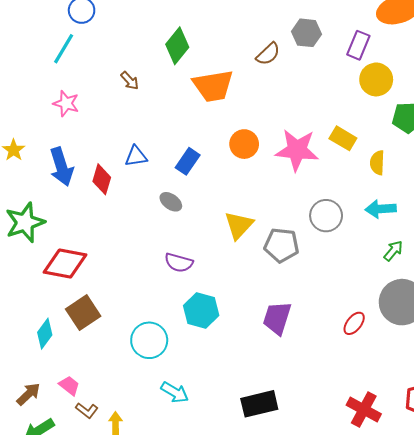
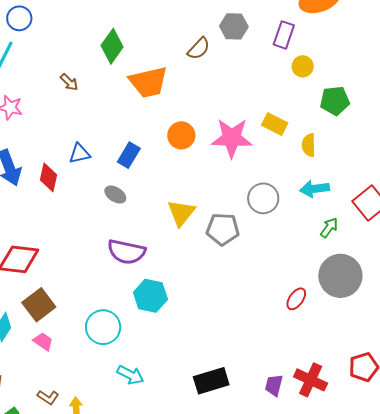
yellow circle: (376, 79) -> (303, 66), size x0.7
purple semicircle: (179, 263) -> (126, 252), size x1.4
purple trapezoid: (277, 318) -> (274, 385), moved, size x0.7
pink trapezoid: (69, 386) -> (43, 342), moved

